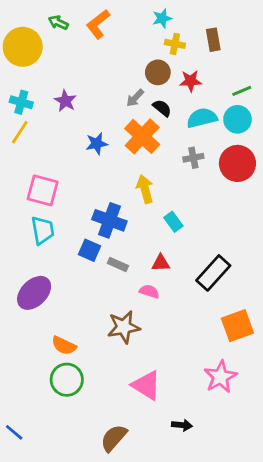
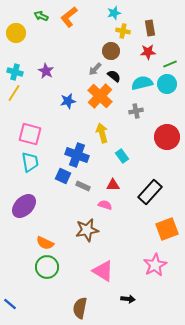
yellow circle: (23, 47) -> (16, 33), size x0.7
red star: (191, 81) -> (148, 52), moved
red circle: (237, 163) -> (167, 137), moved
brown semicircle: (114, 438) -> (80, 308), turned -30

